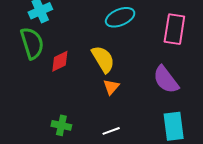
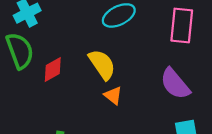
orange triangle: (111, 87) -> (113, 96), turned -30

